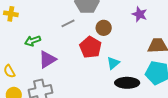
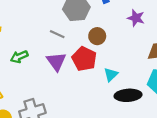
gray line: (68, 23) -> (57, 34), turned 56
purple triangle: (47, 59) -> (56, 61), moved, turned -30

